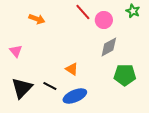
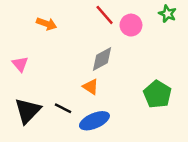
gray diamond: (109, 47) -> (102, 59), moved
green pentagon: (125, 75) -> (157, 94), turned 30

